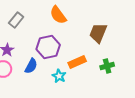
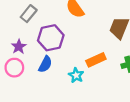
purple hexagon: (48, 47) -> (51, 38), moved

